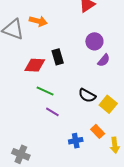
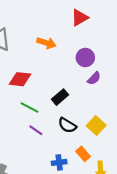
orange arrow: (38, 21) -> (46, 43), moved
black rectangle: (58, 57) -> (60, 97), moved, turned 63
black semicircle: (87, 96) -> (67, 125), moved

